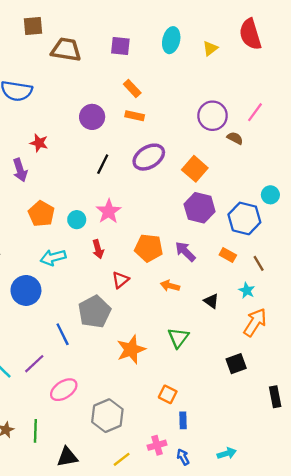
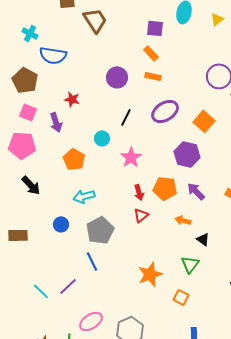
purple square: (120, 46) -> (155, 28), moved
brown trapezoid: (66, 50) -> (95, 20), turned 48
purple hexagon: (200, 208) -> (187, 154), moved
cyan circle: (77, 220) -> (102, 138), moved
red arrow: (98, 249) -> (139, 192), moved
blue circle: (26, 290) -> (61, 224), size x0.6
black triangle: (211, 301) -> (203, 239), moved
gray pentagon: (94, 312) -> (100, 230), moved
pink ellipse: (64, 390) -> (91, 321), moved
orange square: (168, 394) -> (181, 297), moved

